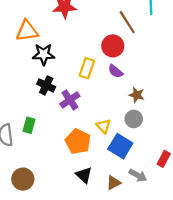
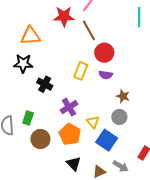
brown line: (127, 22) -> (89, 30), moved
black star: (44, 54) -> (23, 63), moved
purple semicircle: (116, 71) -> (106, 75), turned -32
purple cross: (70, 100) -> (69, 107), moved
brown circle: (23, 179) -> (40, 139), moved

